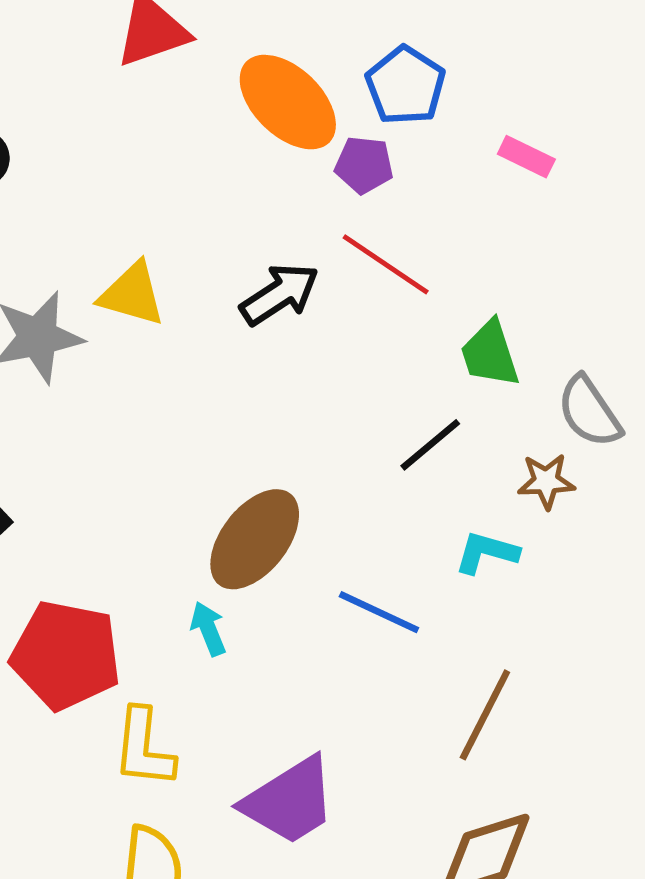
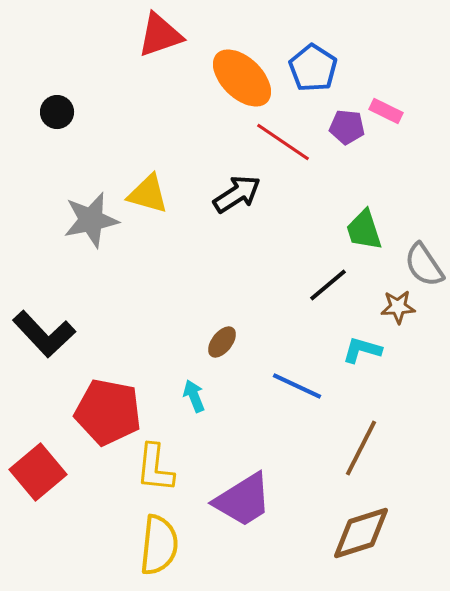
purple pentagon: (364, 165) -> (347, 127), moved
red line: (386, 264) -> (283, 142), moved
brown ellipse: (255, 539) -> (222, 342), size x0.5

